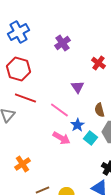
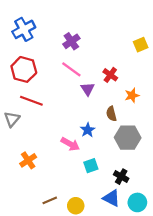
red cross: (98, 63) -> (110, 75), moved
pink line: (59, 110) -> (71, 69), moved
cyan square: (90, 138) -> (91, 166), moved, turned 32
orange cross: (22, 164) -> (28, 160), moved

